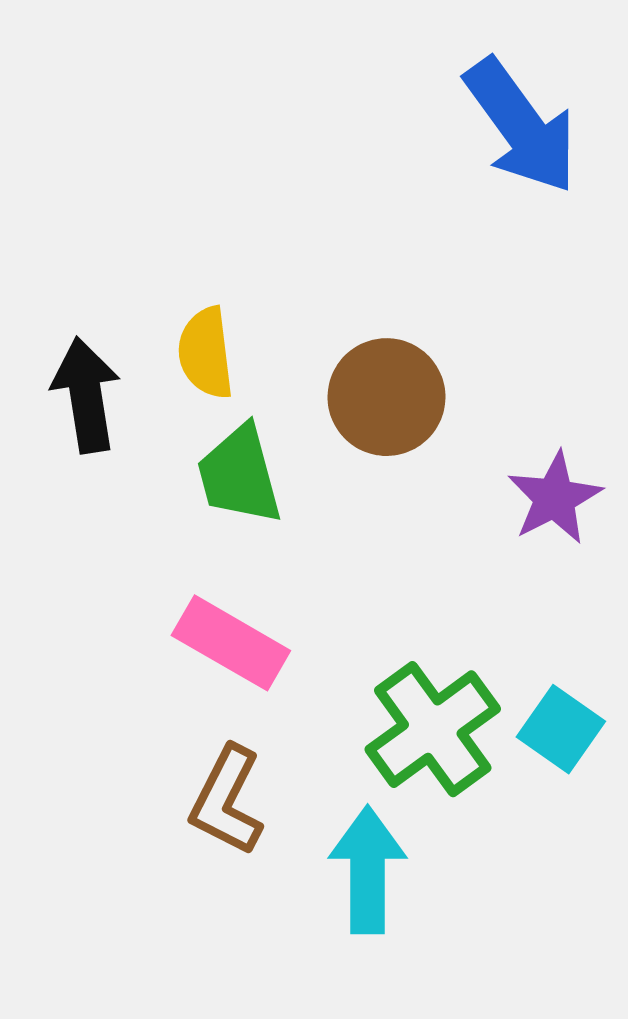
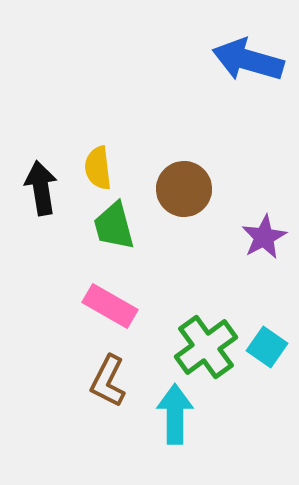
blue arrow: (521, 126) -> (248, 60), turned 142

